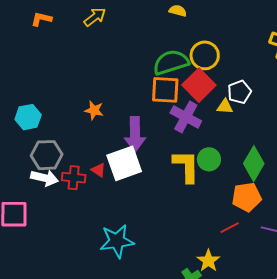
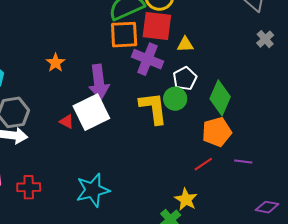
red square: (199, 85) -> (157, 26), turned -32
white pentagon: (239, 92) -> (185, 78), moved
orange star: (94, 110) -> (56, 63), turned 30
red cross: (74, 178) -> (29, 187), moved

